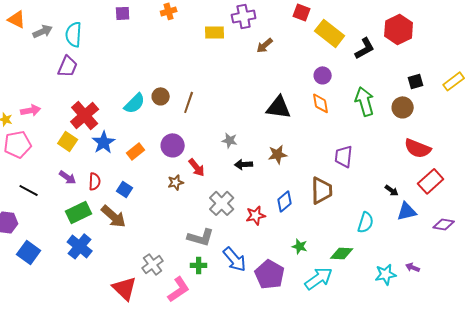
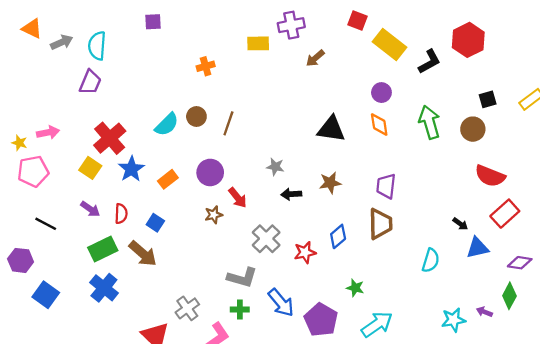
orange cross: (169, 11) -> (206, 66), moved
purple trapezoid: (344, 156) -> (386, 186), moved
green diamond: (342, 253) -> (509, 296), moved, turned -65

